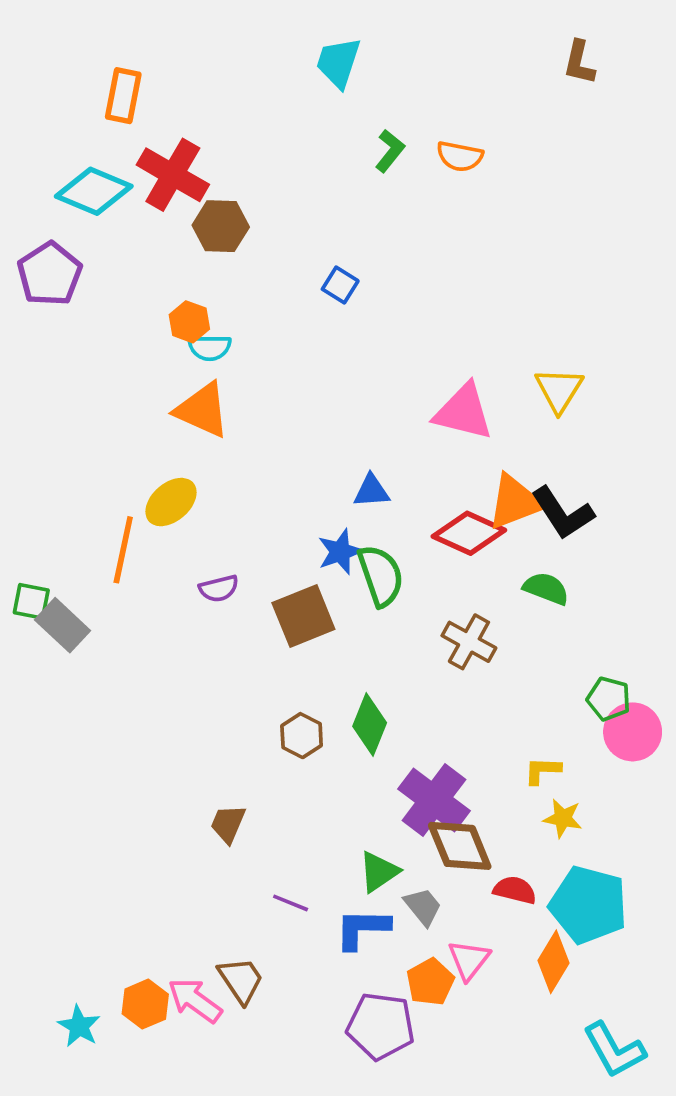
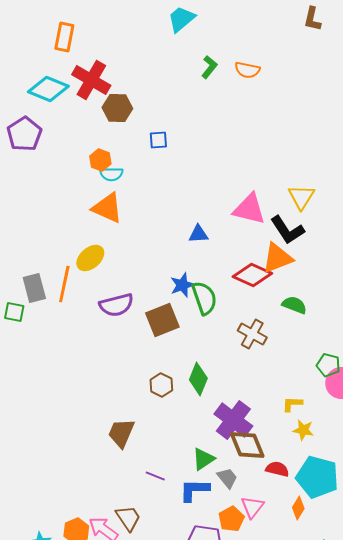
cyan trapezoid: (338, 63) -> (181, 19), turned 32
blue square: (340, 285) -> (158, 140), moved, turned -36
blue triangle: (371, 491) -> (198, 234), moved
black L-shape: (563, 513) -> (287, 230), moved
purple semicircle: (219, 588) -> (116, 305), size x1.6
gray rectangle: (63, 625) -> (34, 288), moved, turned 32
brown trapezoid: (228, 824) -> (121, 433), size x1.4
orange diamond: (554, 962) -> (298, 508), size x0.7

